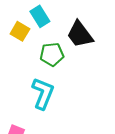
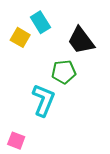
green pentagon: (52, 54) -> (64, 72), moved

